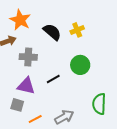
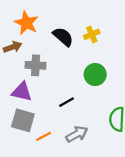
black line: (53, 79) -> (66, 102), moved
purple triangle: (26, 86) -> (22, 92), moved
gray square: (17, 105) -> (23, 120), size x1.5

